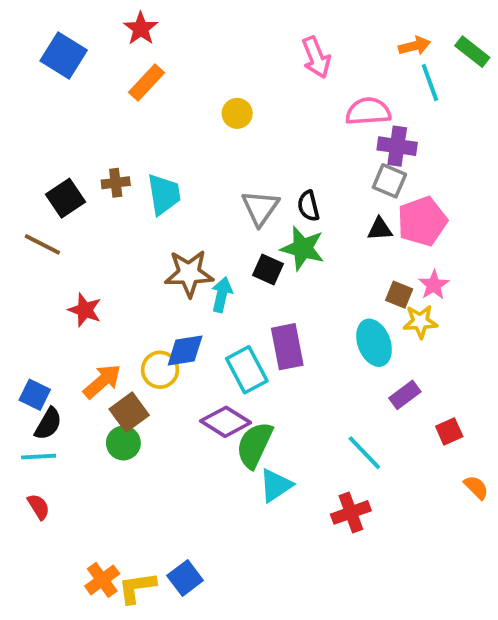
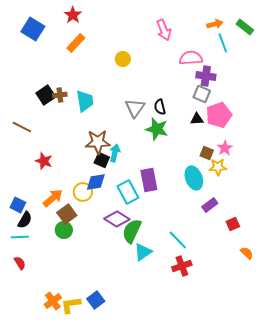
black square: (66, 198) -> (46, 95), moved
black square: (268, 270) -> (102, 160), moved
cyan line: (364, 453) -> (178, 240), moved

